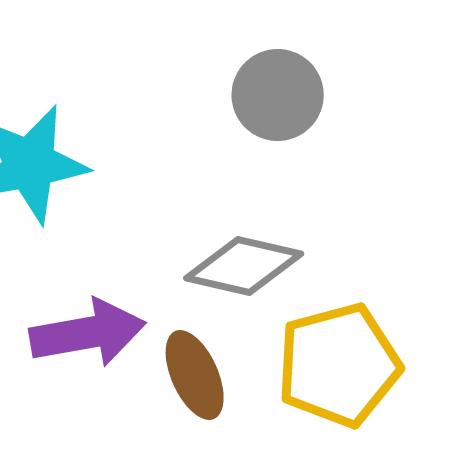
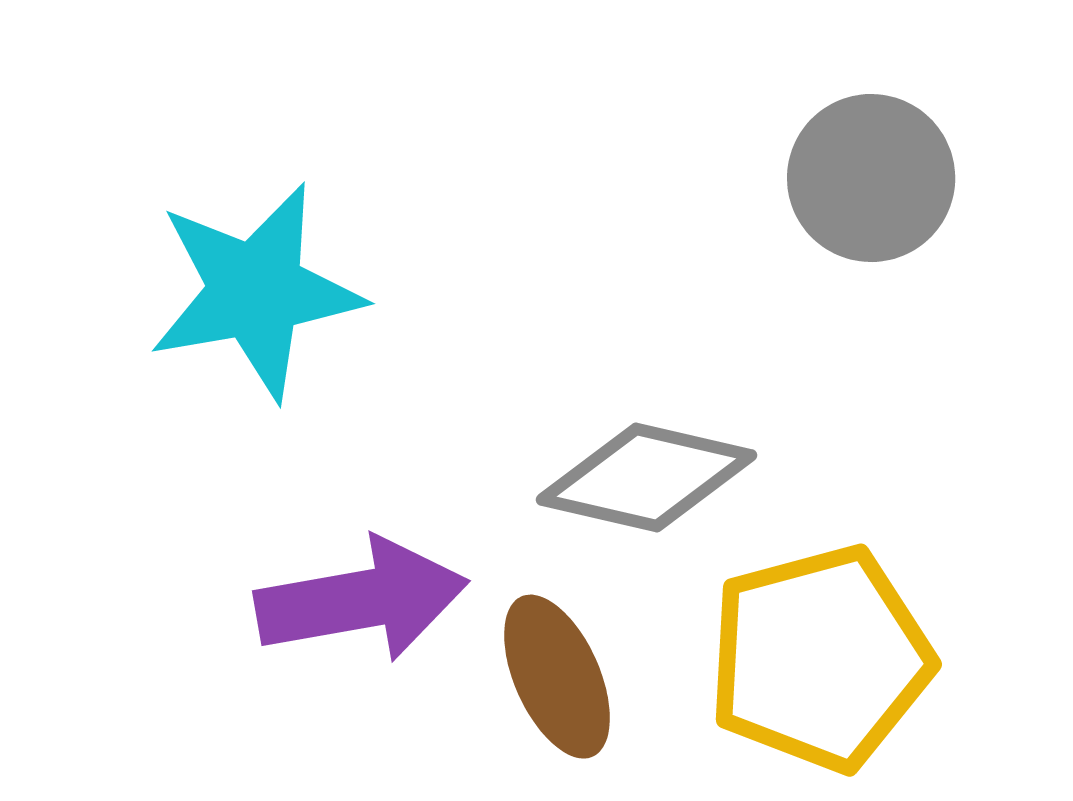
gray circle: (278, 95) -> (871, 178), moved

